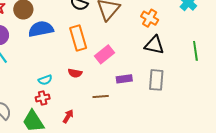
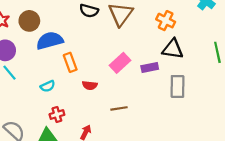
orange rectangle: (78, 38) -> (70, 62), moved, size x0.7
purple rectangle: (124, 79) -> (150, 68), moved
cyan semicircle: (45, 80) -> (48, 86), moved

